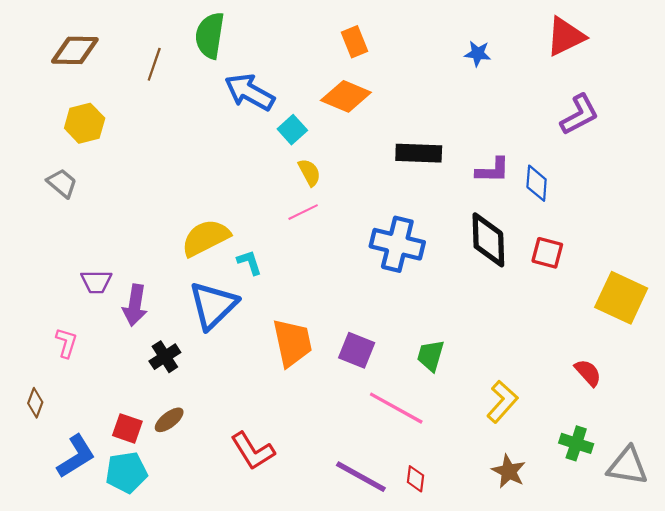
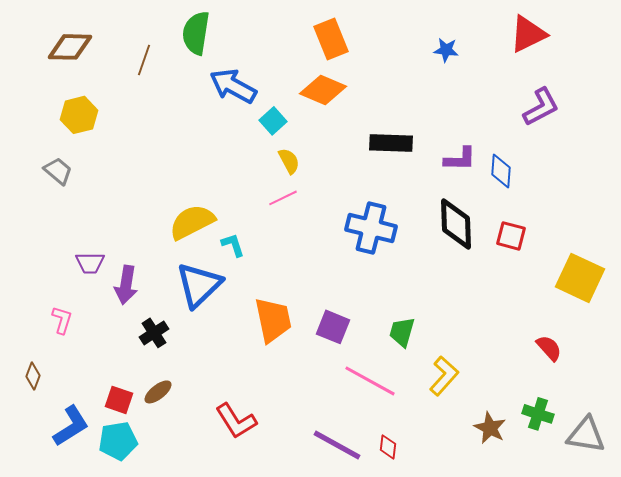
orange rectangle: (354, 42) -> (331, 39), size x1.4
yellow L-shape: (502, 402) -> (444, 376), moved
brown star: (509, 471) -> (490, 428), moved

